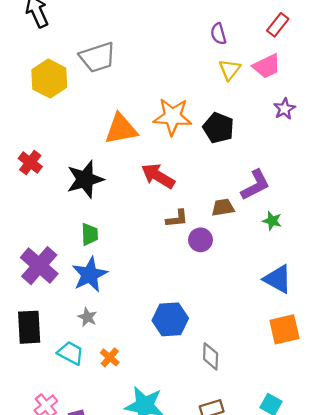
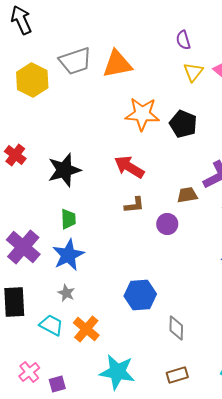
orange triangle: (121, 129) -> (117, 64), moved
brown L-shape: (177, 219) -> (134, 205), moved
orange cross: (110, 357) -> (86, 329), size x1.5

